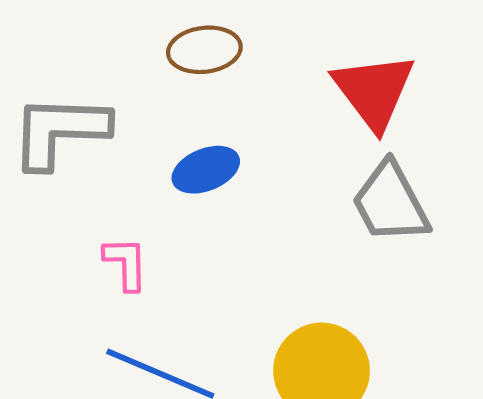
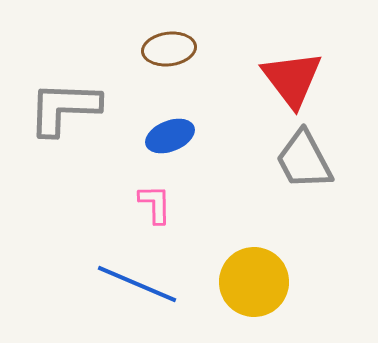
pink L-shape: (126, 263) -> (155, 204), moved

